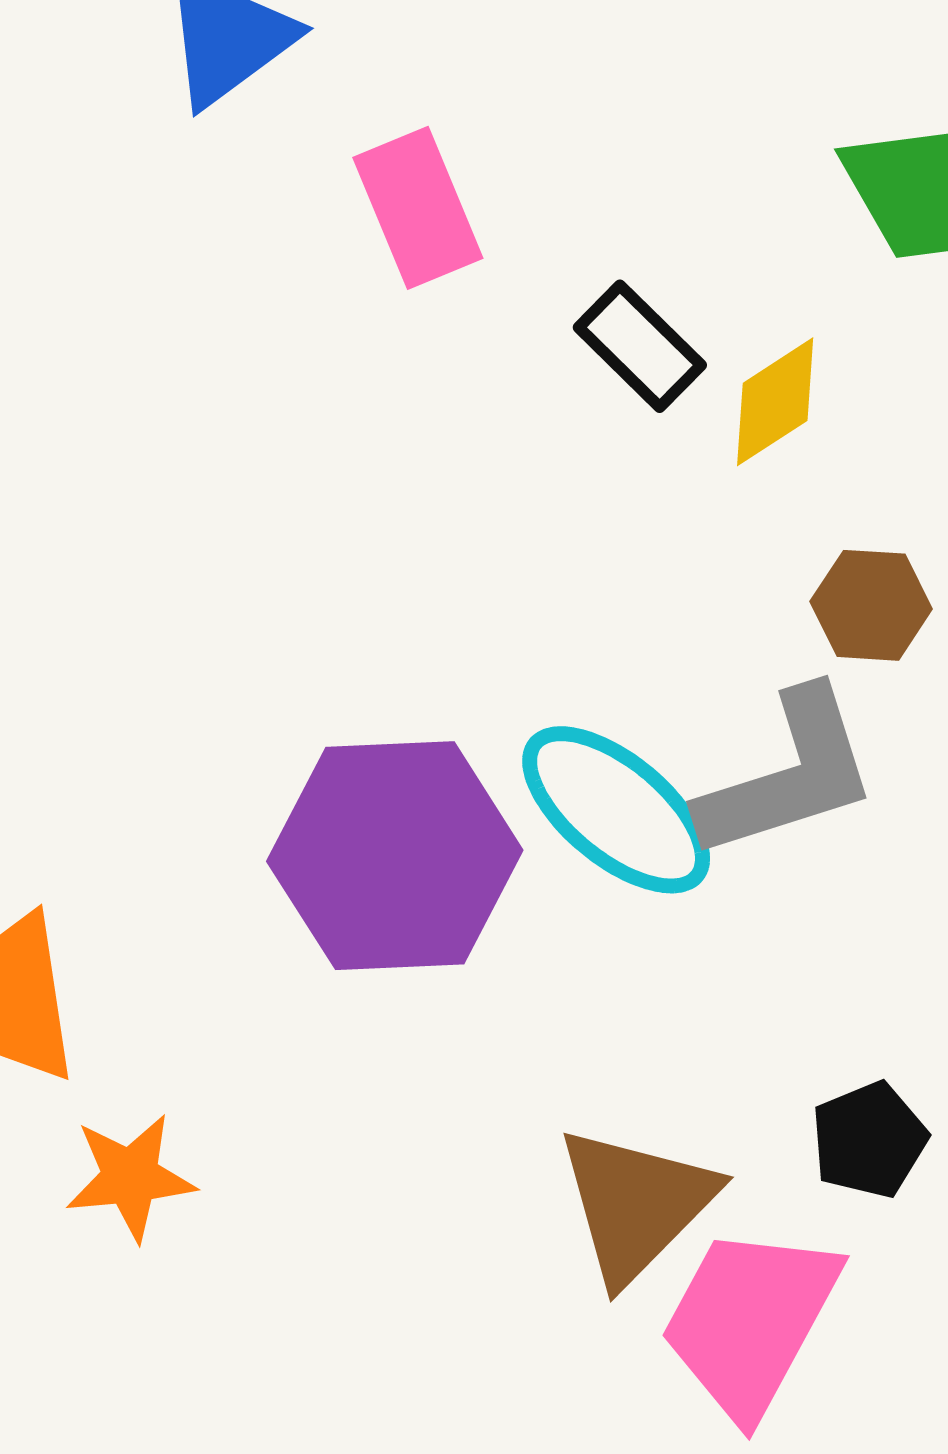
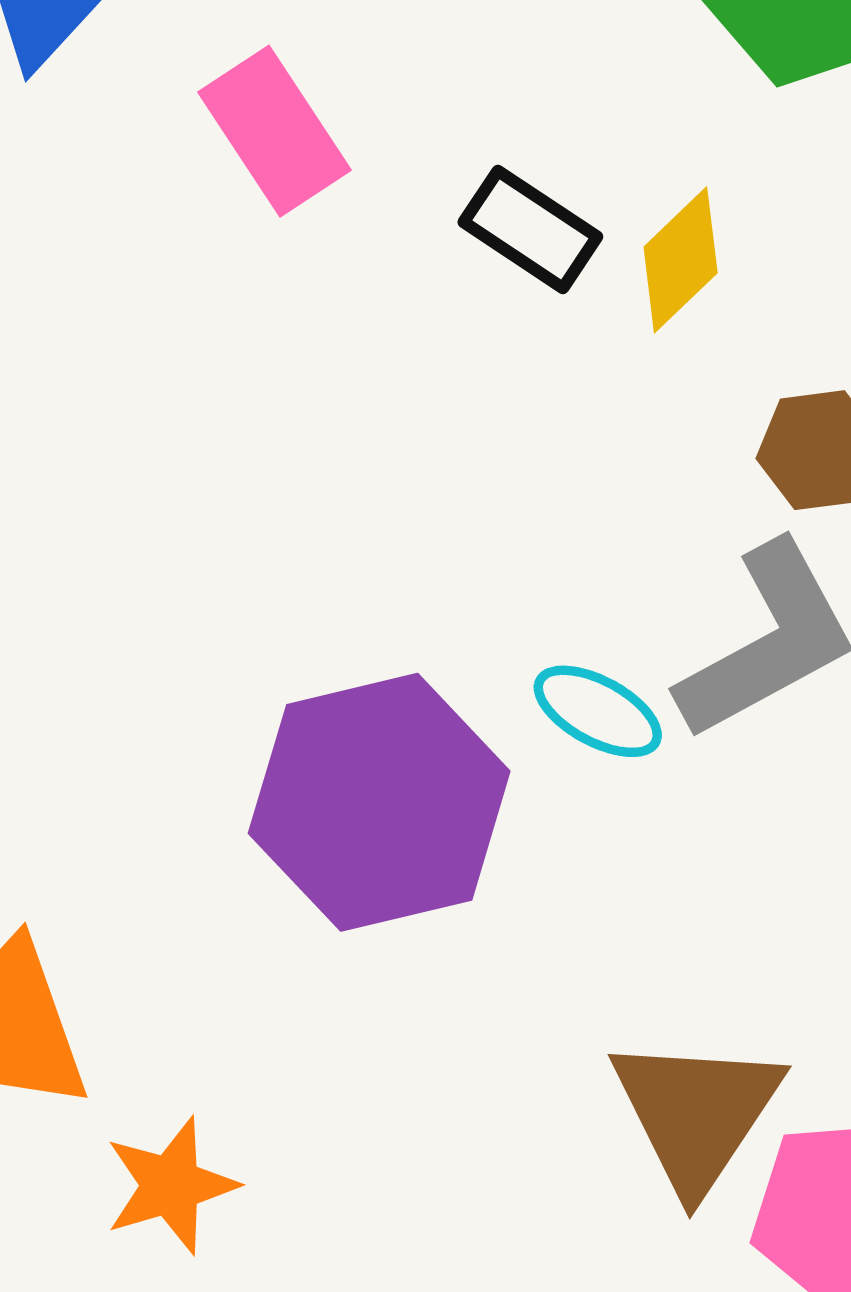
cyan ellipse: (616, 810) -> (598, 711), size x0.6

